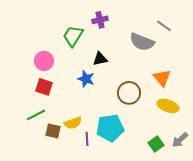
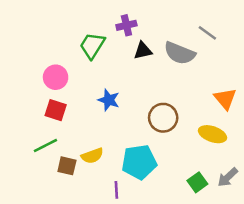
black triangle: (100, 59) -> (143, 51), moved
orange triangle: (162, 78) -> (225, 99), moved
purple line: (87, 139) -> (116, 190), moved

